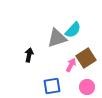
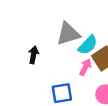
cyan semicircle: (73, 30) -> (88, 45), moved

